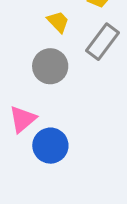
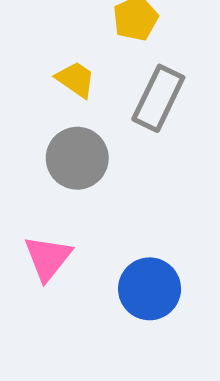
blue circle: (50, 146) -> (150, 289), moved

